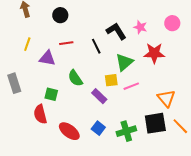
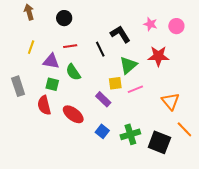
pink star: (140, 27) -> (150, 24), moved
green semicircle: (75, 78) -> (73, 72), moved
green square: (51, 94) -> (52, 84), moved
red semicircle: (40, 114) -> (44, 105), moved
black square: (155, 123) -> (159, 142), moved, turned 30
red ellipse: (69, 131) -> (73, 114), moved

